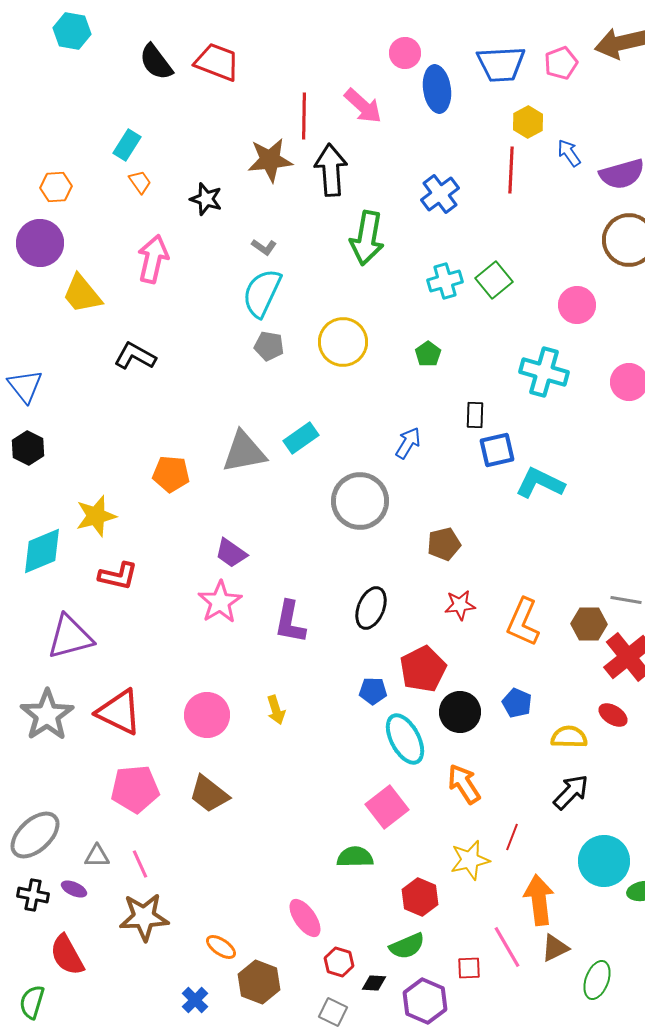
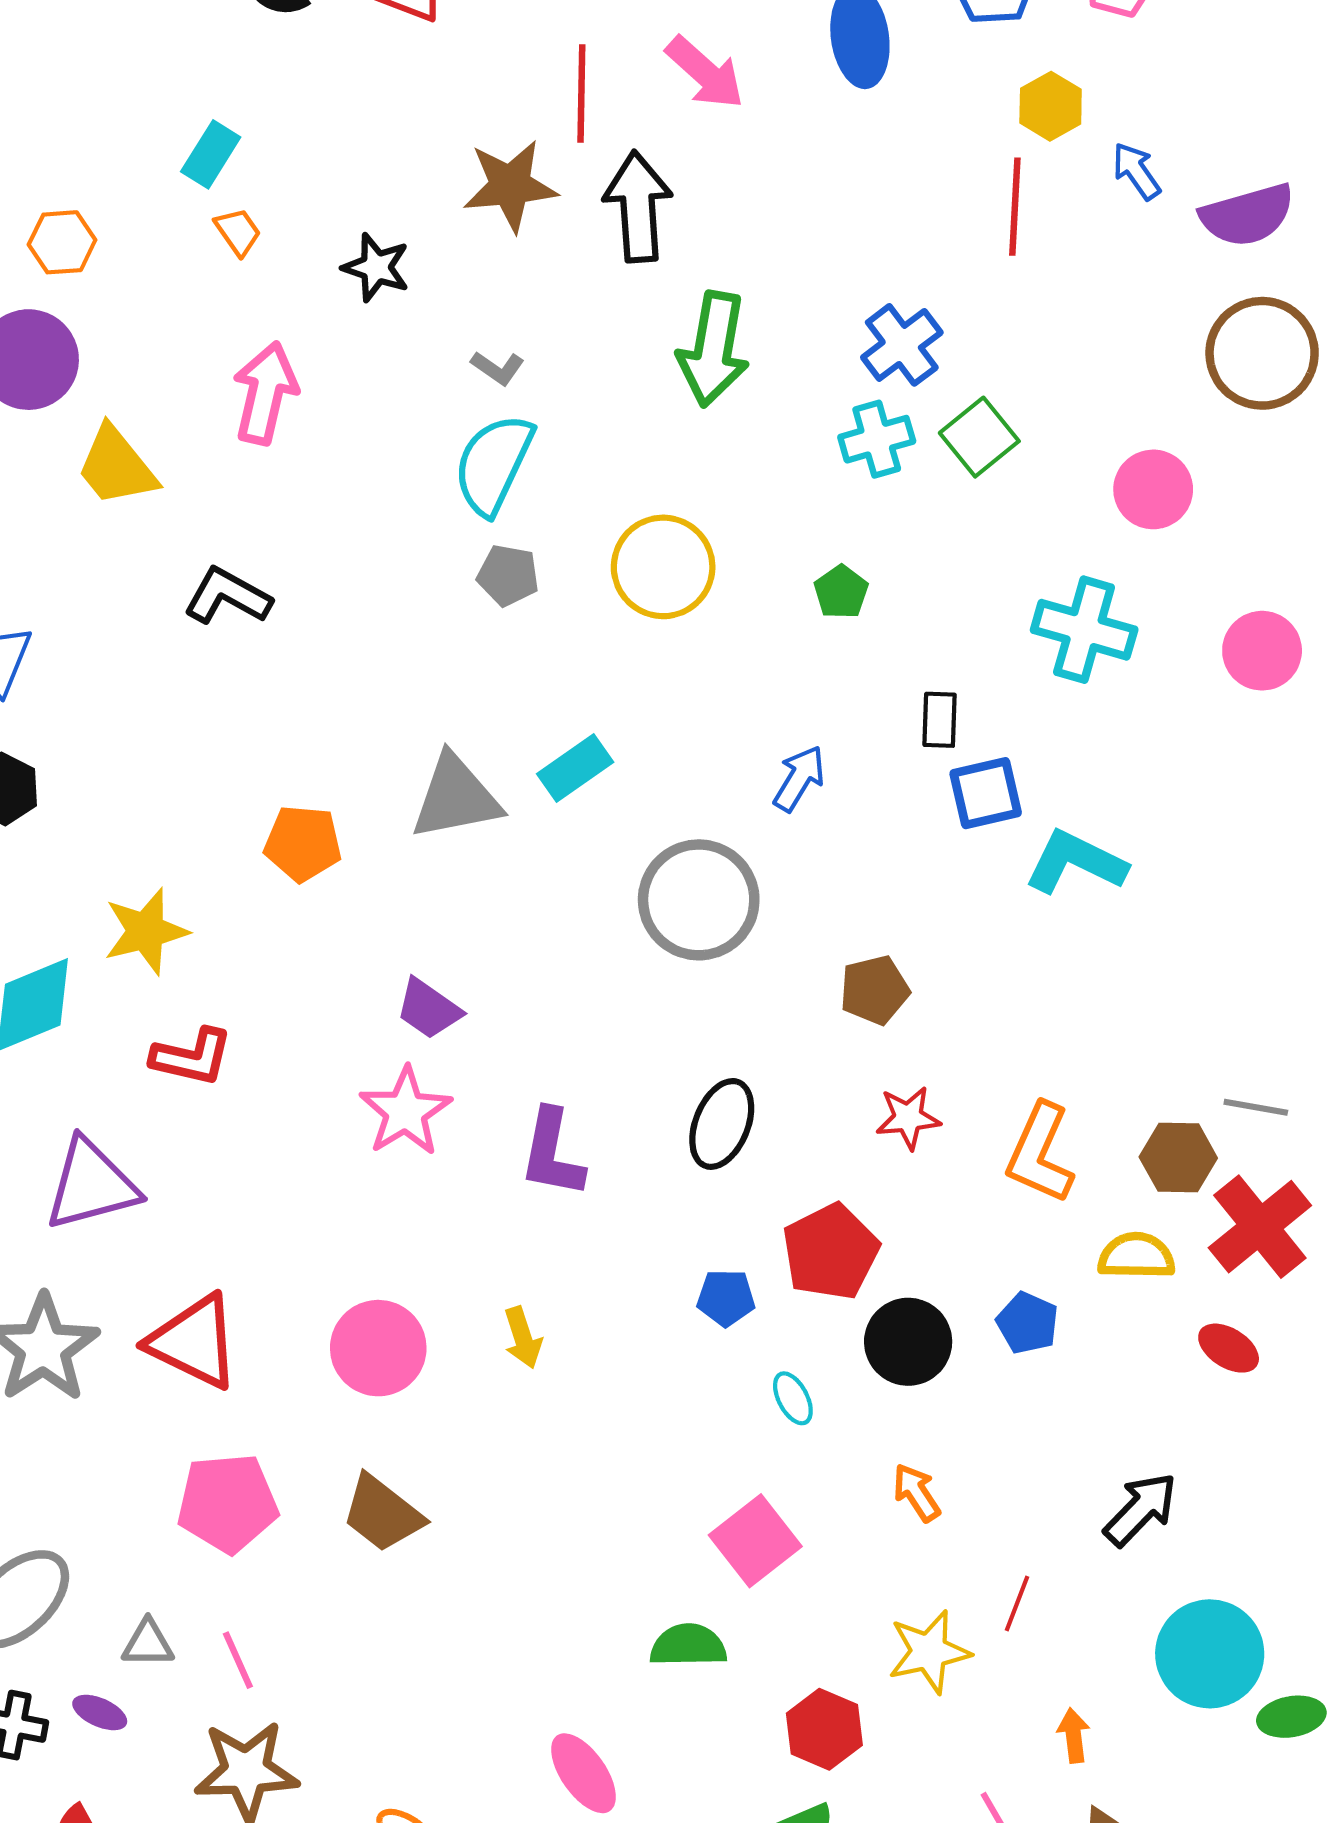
blue cross: (440, 194) -> (902, 345), moved
yellow semicircle: (569, 737) -> (1136, 1256), moved
cyan ellipse: (405, 739) -> (793, 1398), size x0.5
orange arrow: (464, 784) -> (916, 1493), size x0.7
orange arrow: (539, 900) -> (1074, 1736), size x0.5

